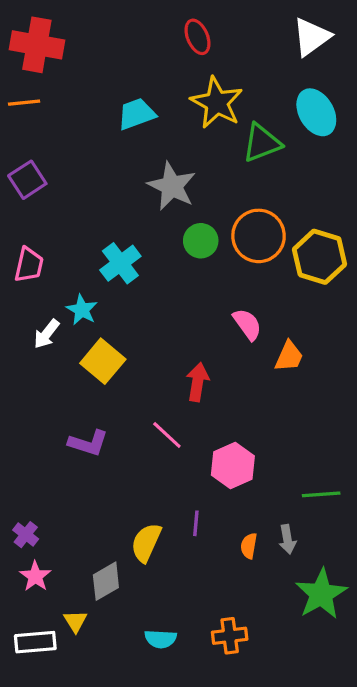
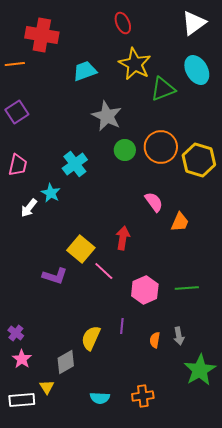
red cross: (37, 45) -> (42, 35), moved
yellow square: (103, 361) -> (81, 249), moved
green line: (321, 494) -> (187, 288), moved

